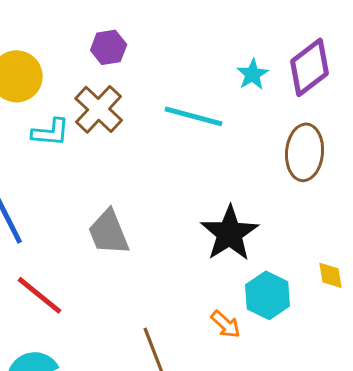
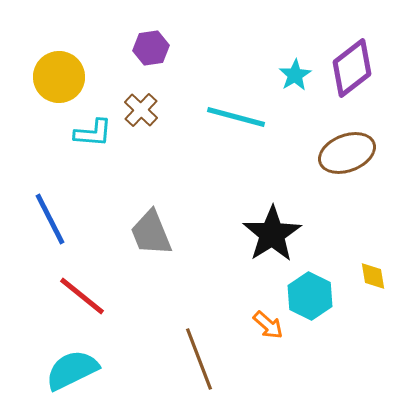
brown cross: (99, 109) -> (141, 110), size x0.7
brown ellipse: (305, 152) -> (347, 153), turned 64

